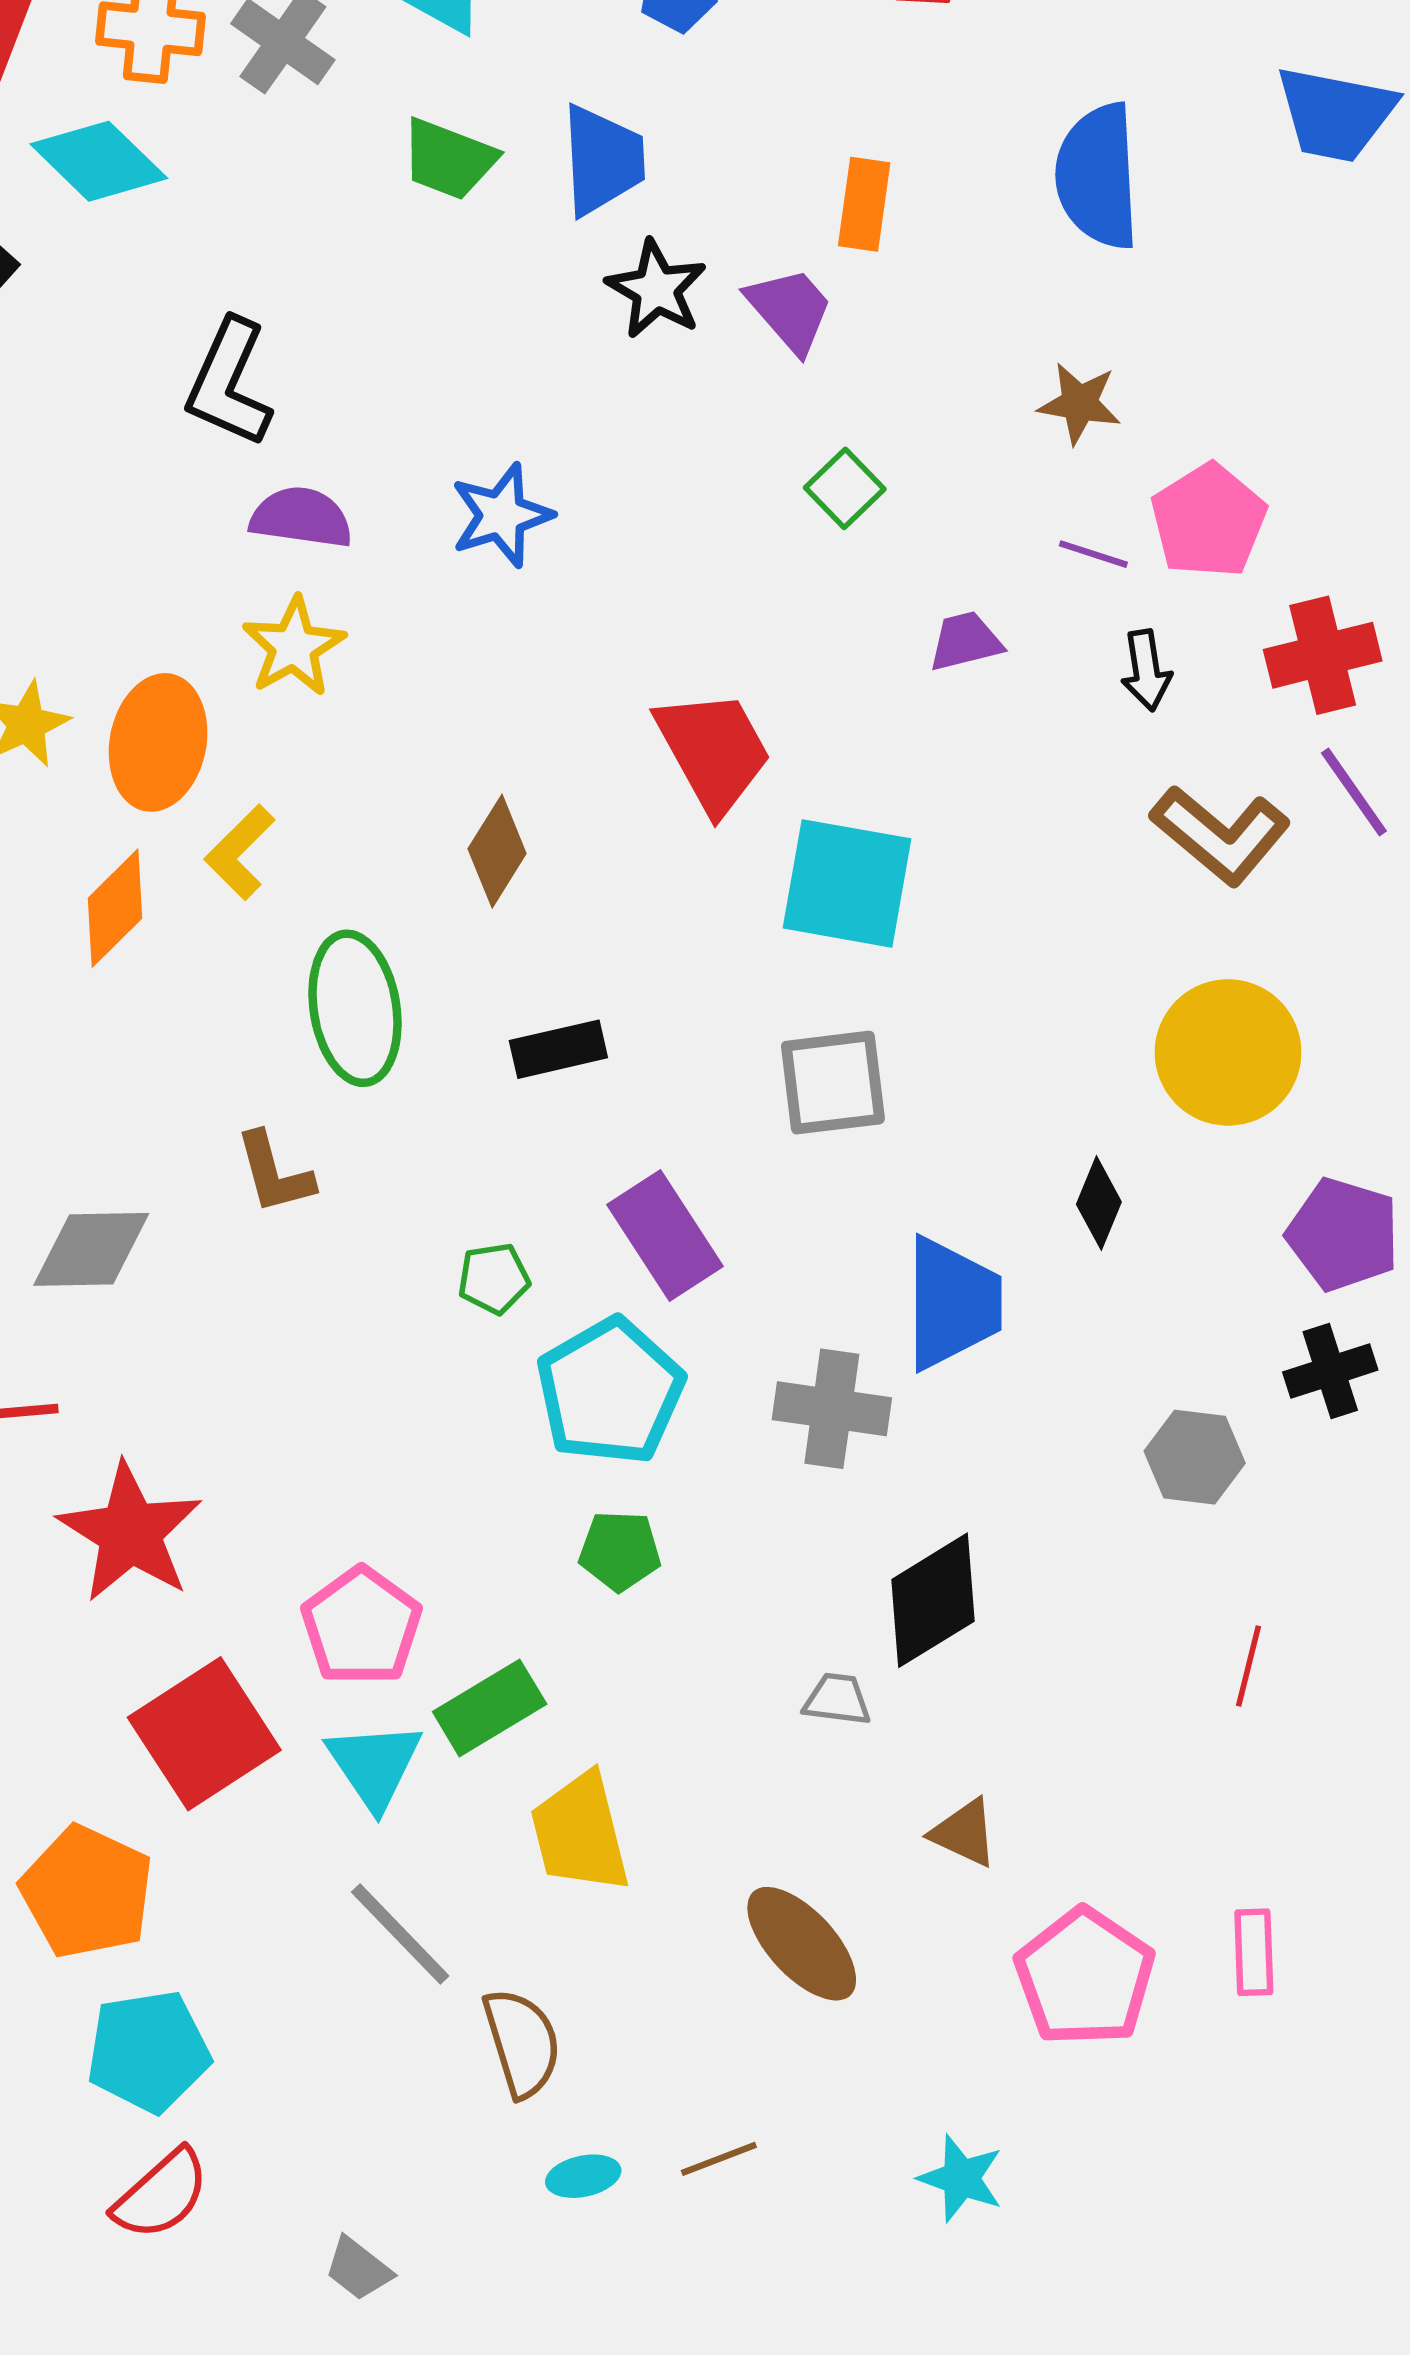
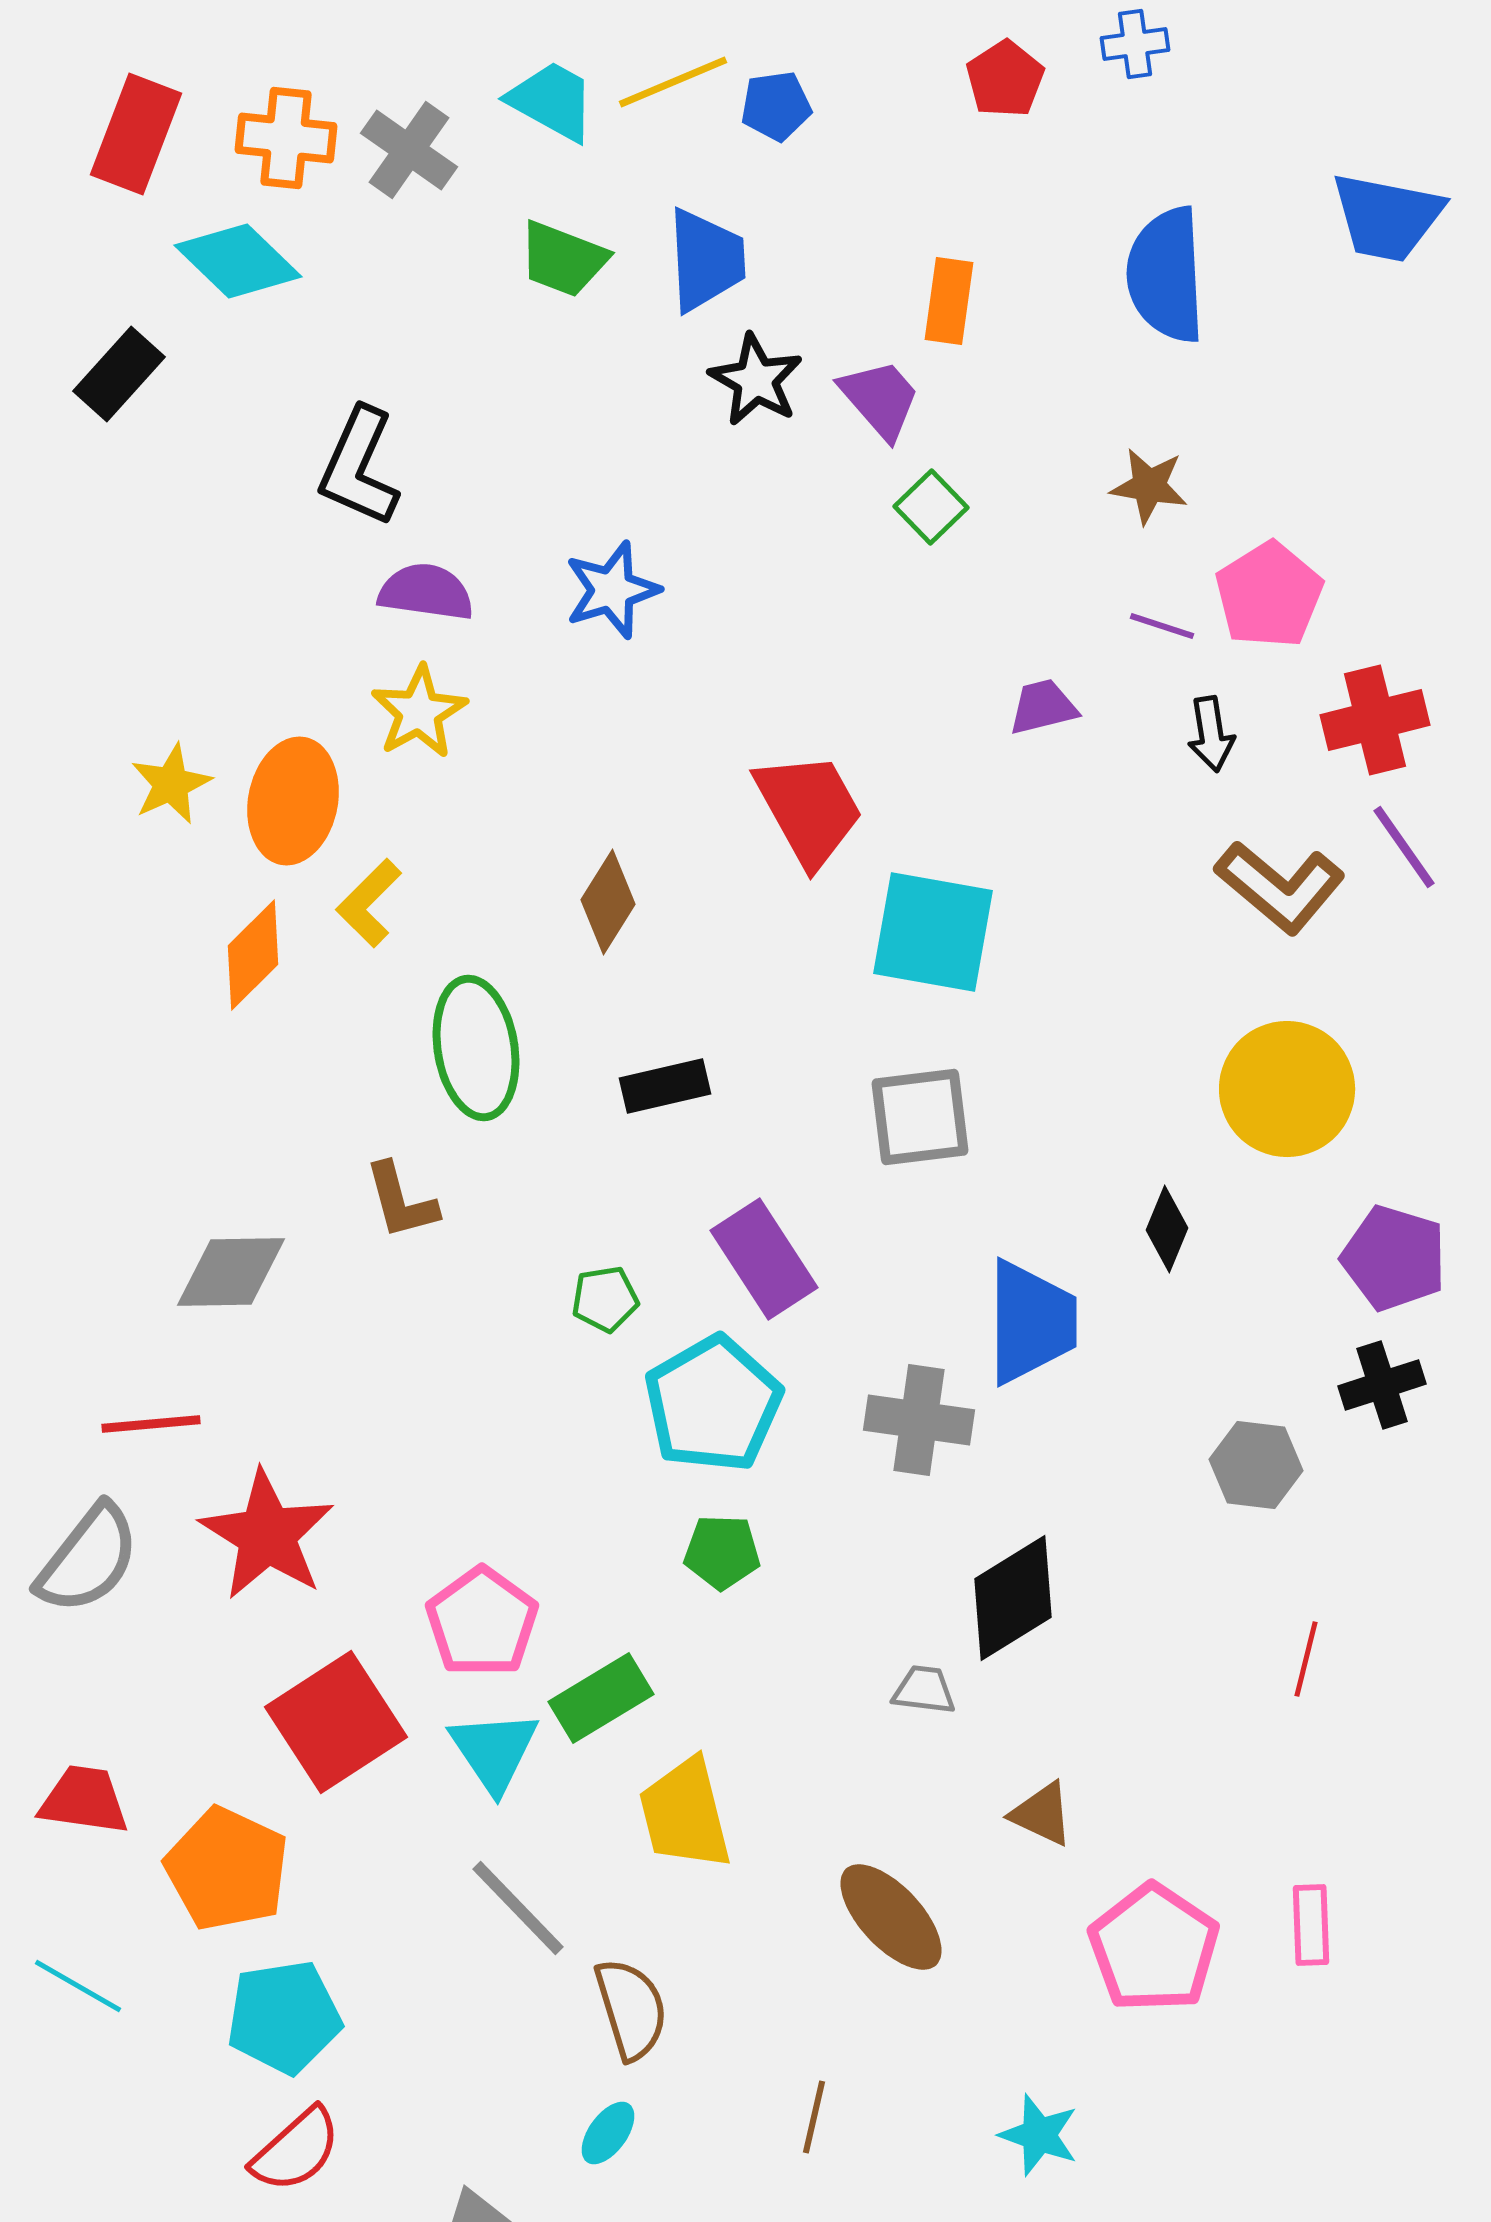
green square: (845, 488) -> (931, 507), moved
brown line: (719, 2159) -> (814, 2117), turned -56
cyan ellipse: (583, 2176) -> (608, 2133), moved, turned -42

